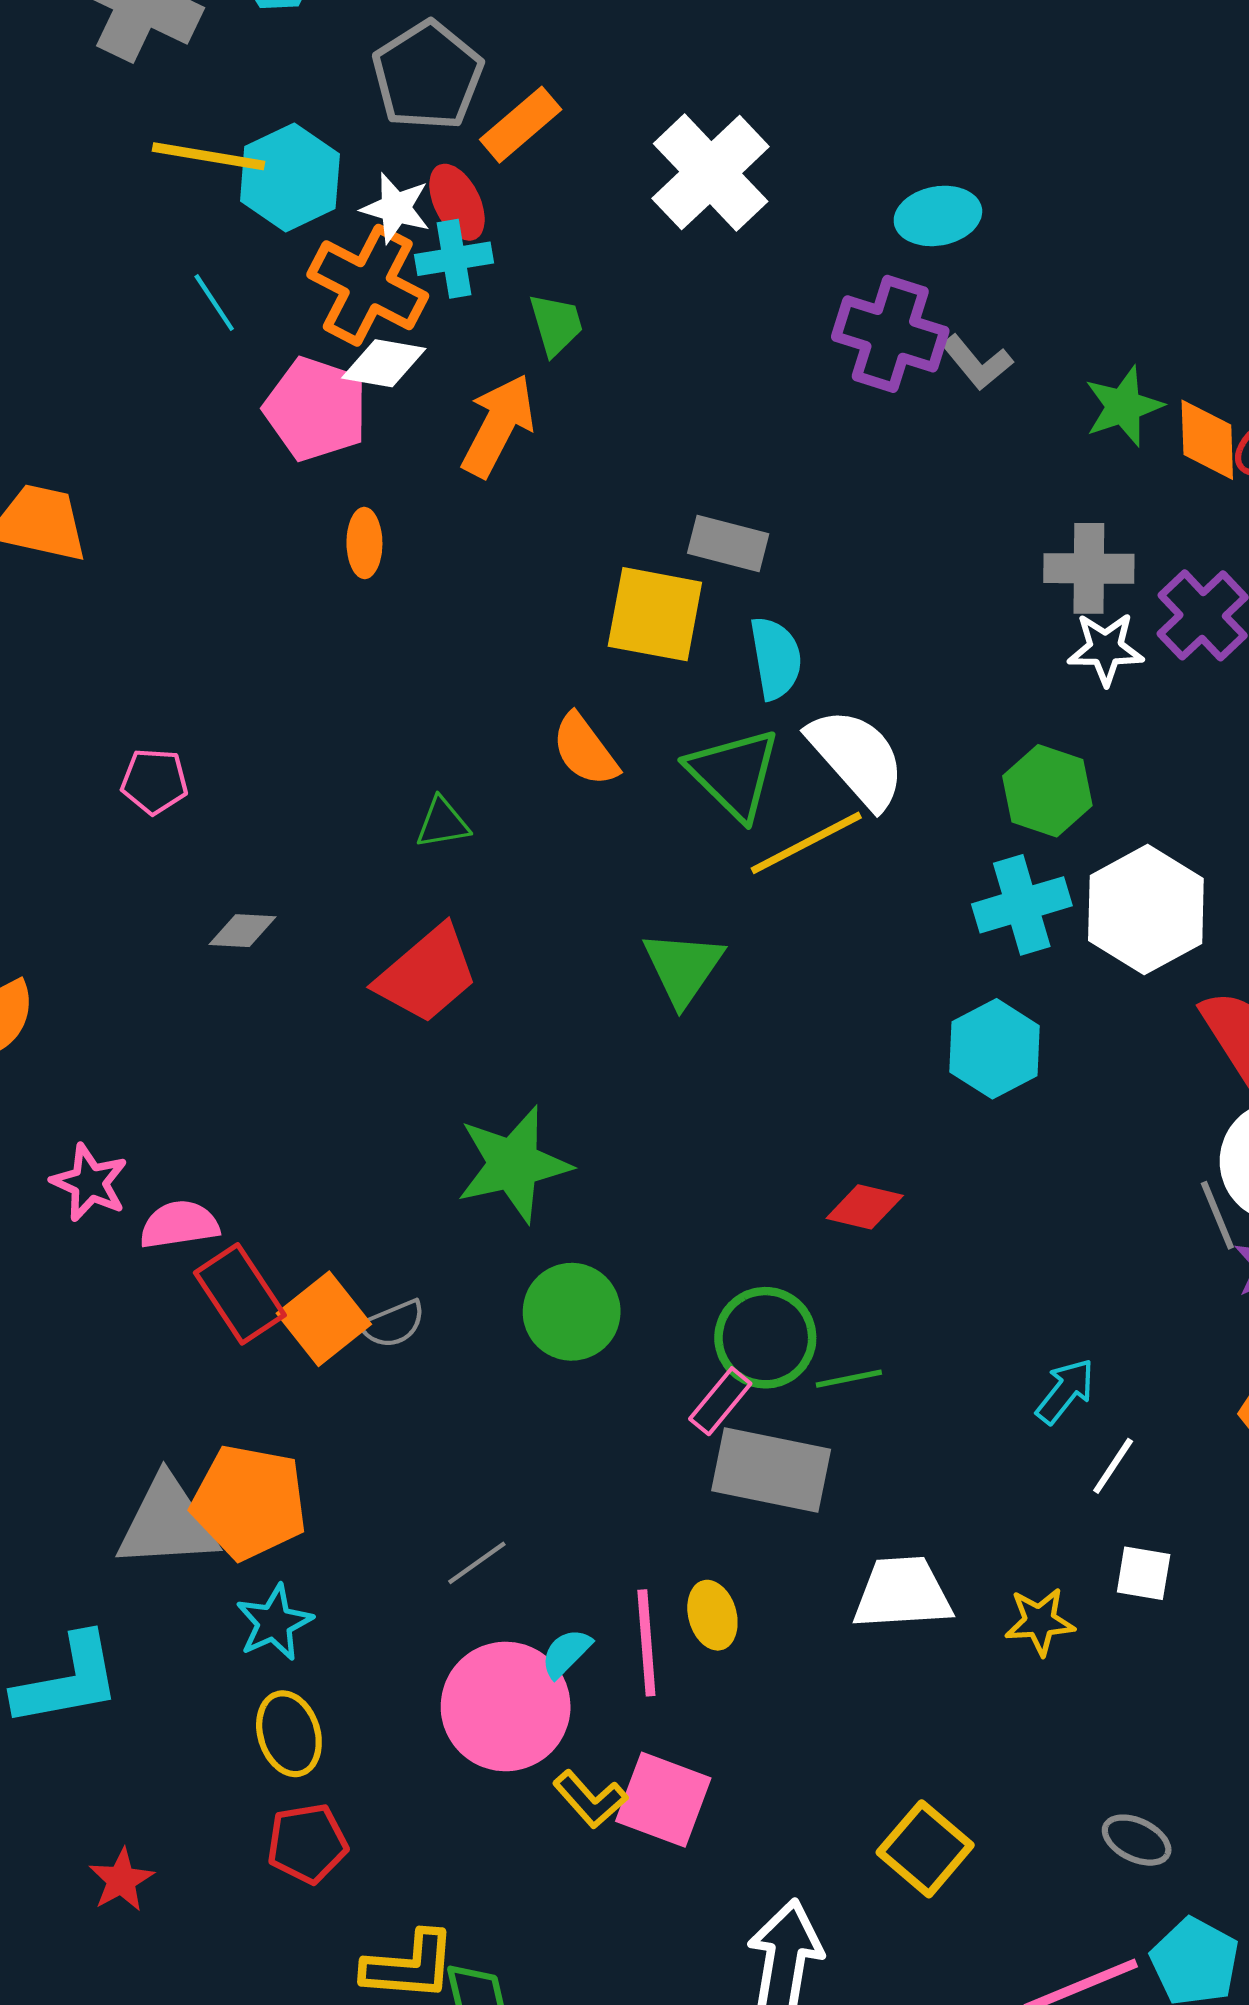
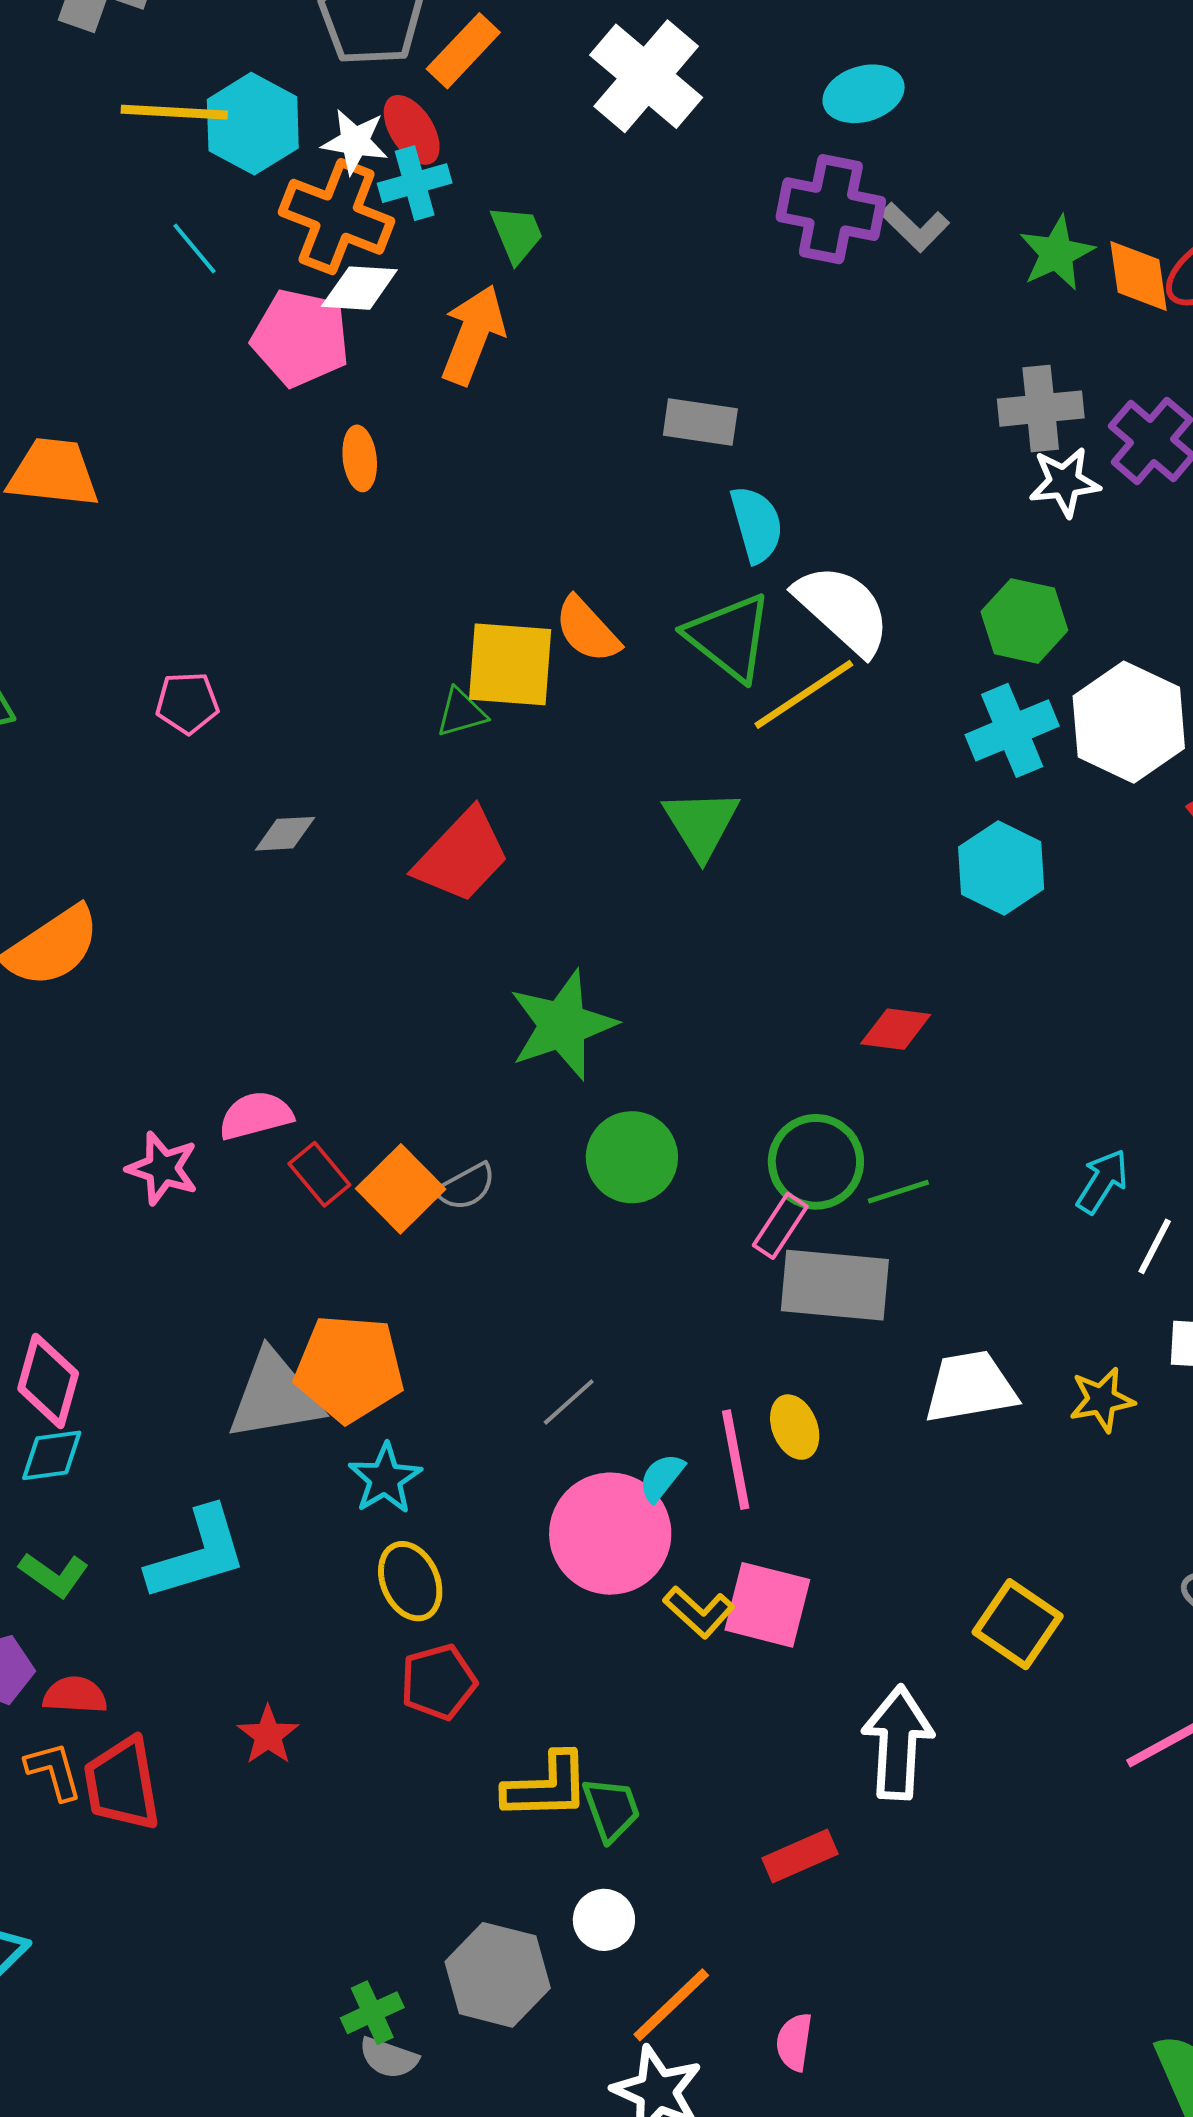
yellow square: (655, 614) -> (510, 664), moved
pink star: (89, 1183) -> (163, 1168), moved
red rectangle: (240, 1294) -> (319, 1174), size x0.7

